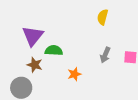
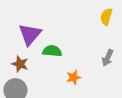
brown star: (35, 65) -> (20, 64), moved

